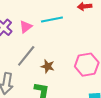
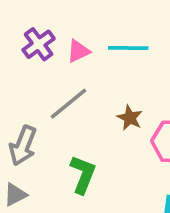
brown star: (48, 66) -> (130, 118), moved

